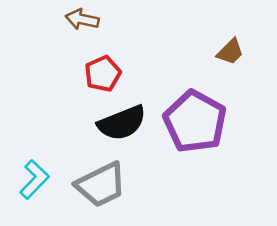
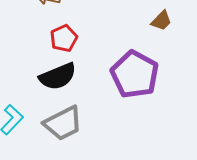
black semicircle: (122, 123) -> (58, 76), moved

